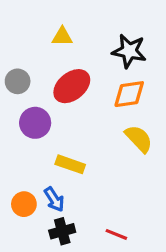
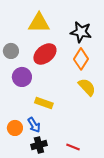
yellow triangle: (62, 37) -> (39, 23), size x1.6
orange diamond: (129, 94) -> (81, 59), turned -50

